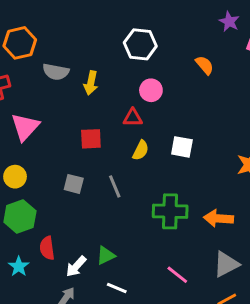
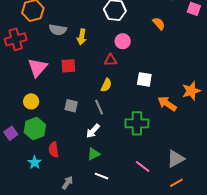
red square: (91, 139) -> (68, 66), moved
yellow semicircle: (141, 150) -> (106, 85), moved
orange arrow: (218, 218) -> (167, 104), moved, turned 30
white arrow: (76, 266) -> (93, 131), moved

